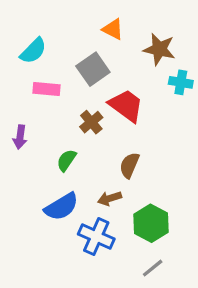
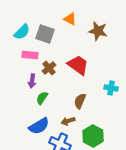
gray square: (93, 69) -> (45, 34), moved, turned -36
cyan cross: (181, 82) -> (111, 88), moved
brown cross: (91, 122) -> (49, 68), moved
purple arrow: (20, 137) -> (32, 81), moved

